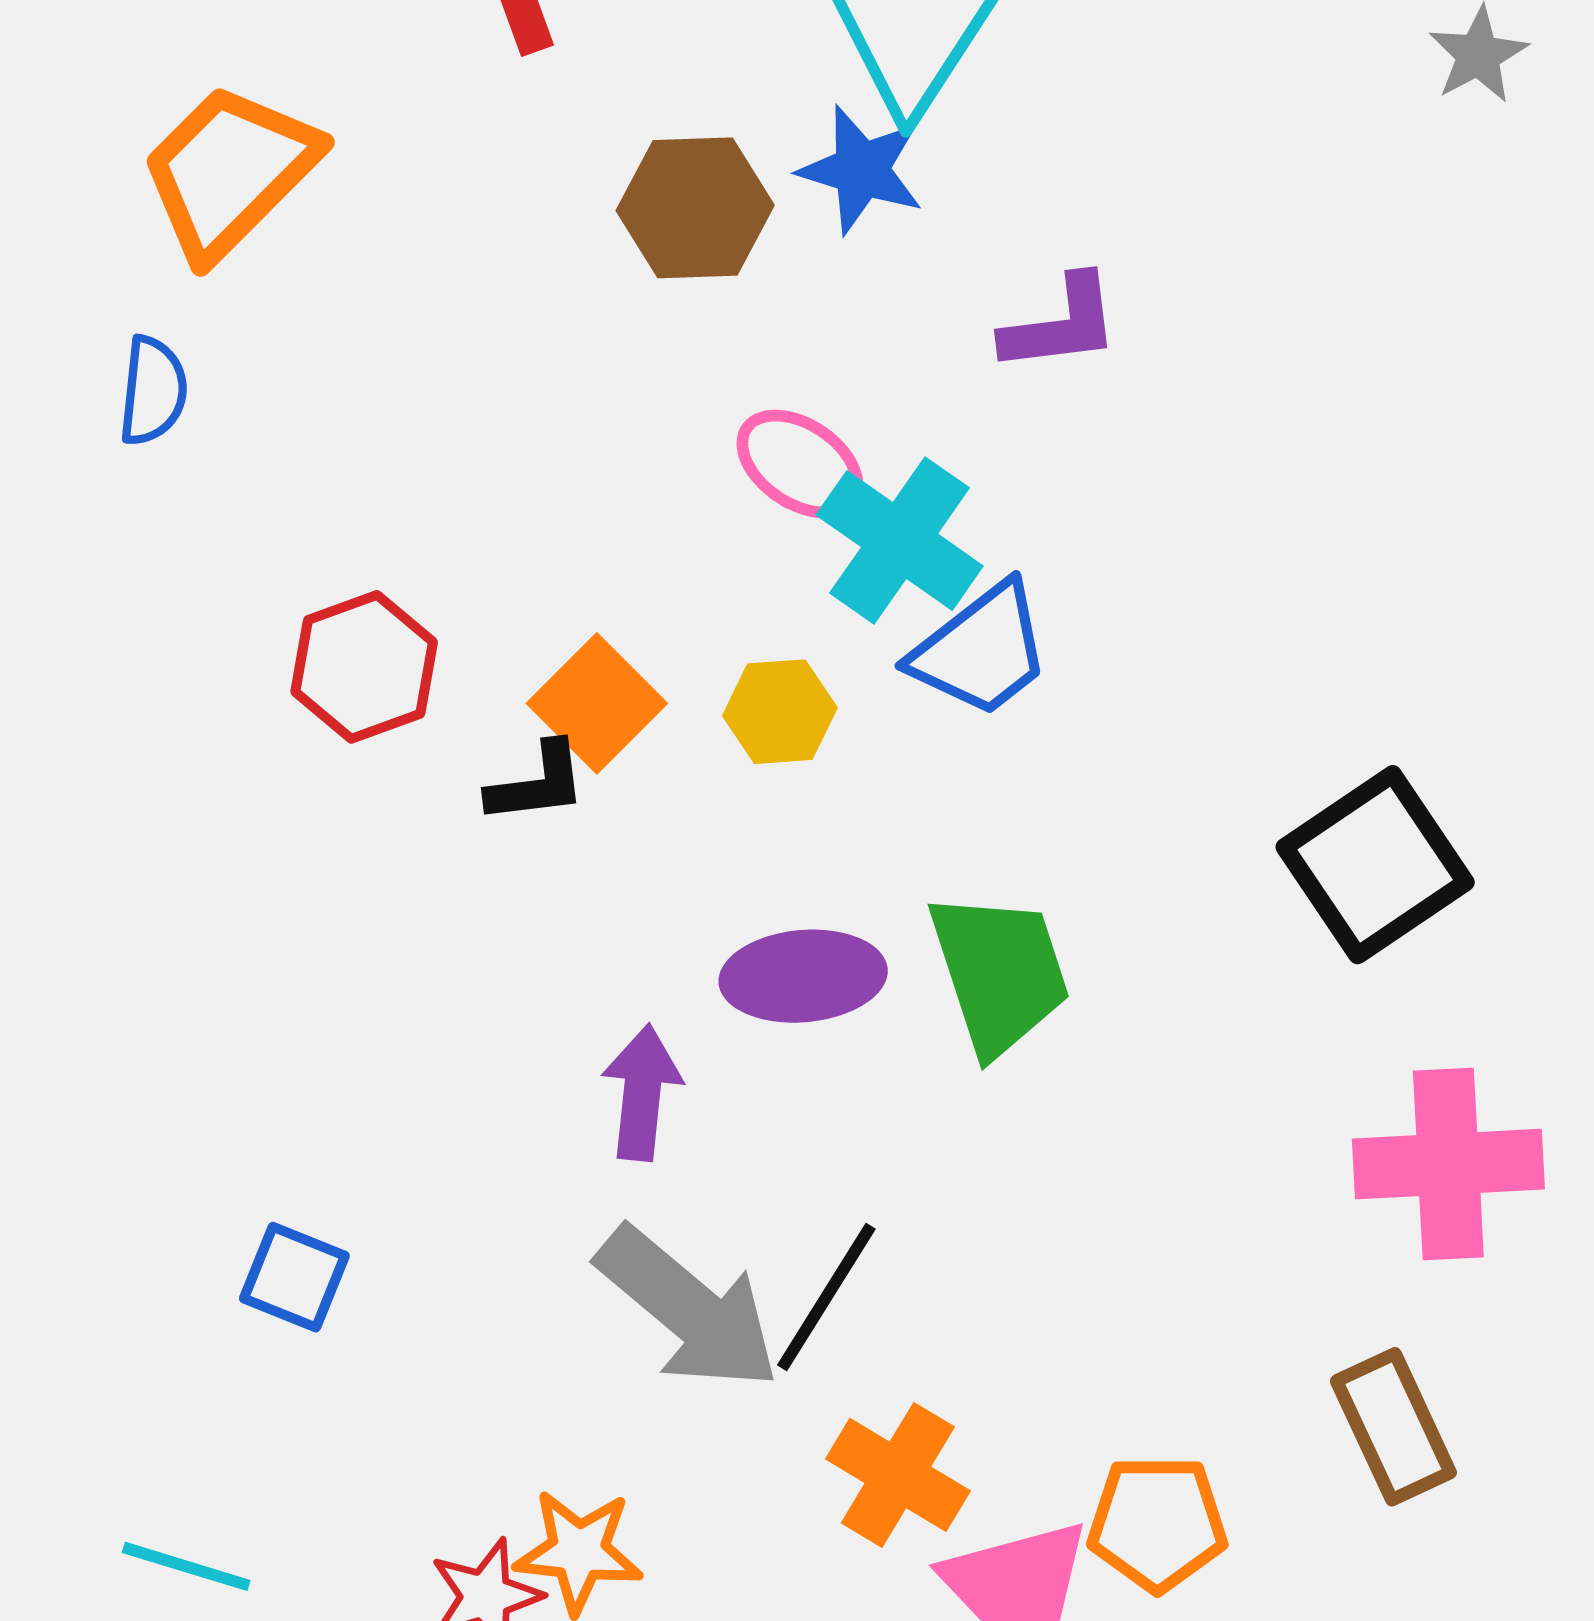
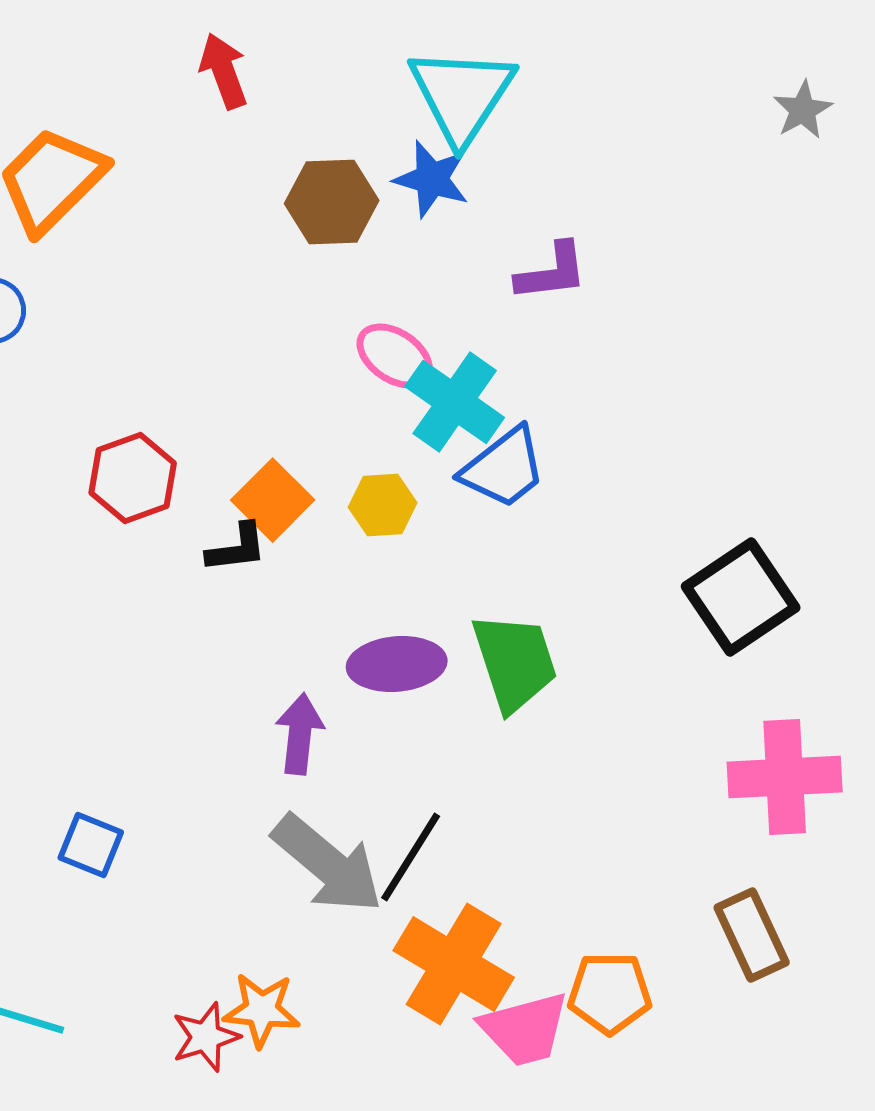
orange cross: (898, 1475) -> (454, 964), size x1.4

